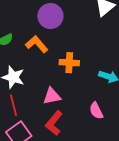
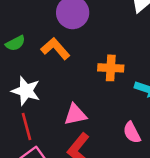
orange cross: (69, 63) -> (111, 68), moved

